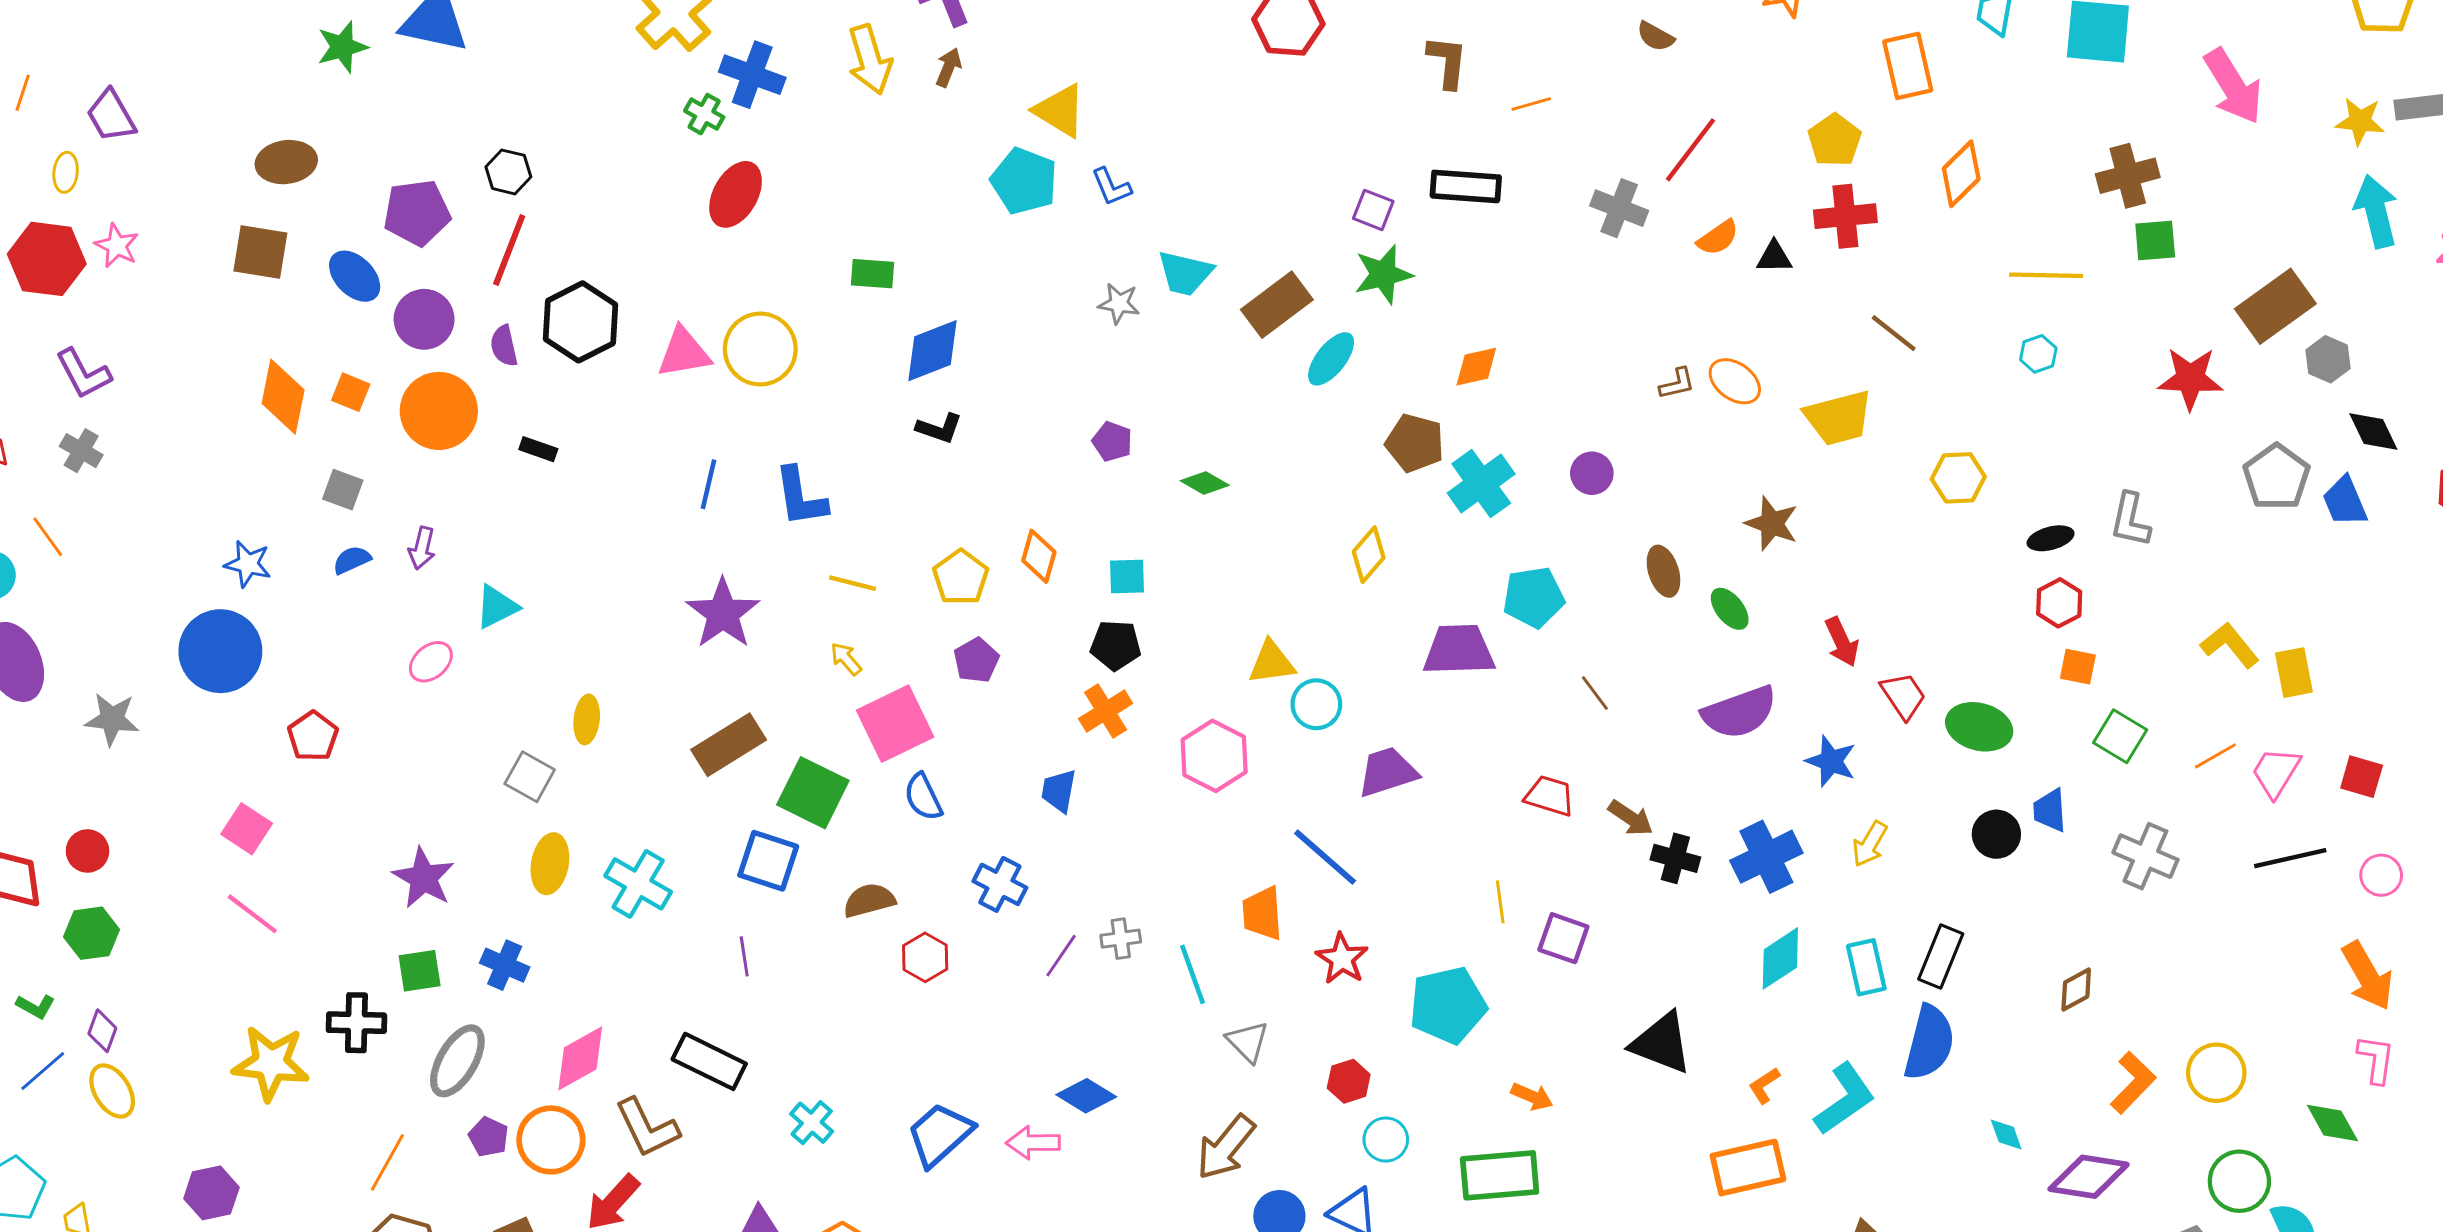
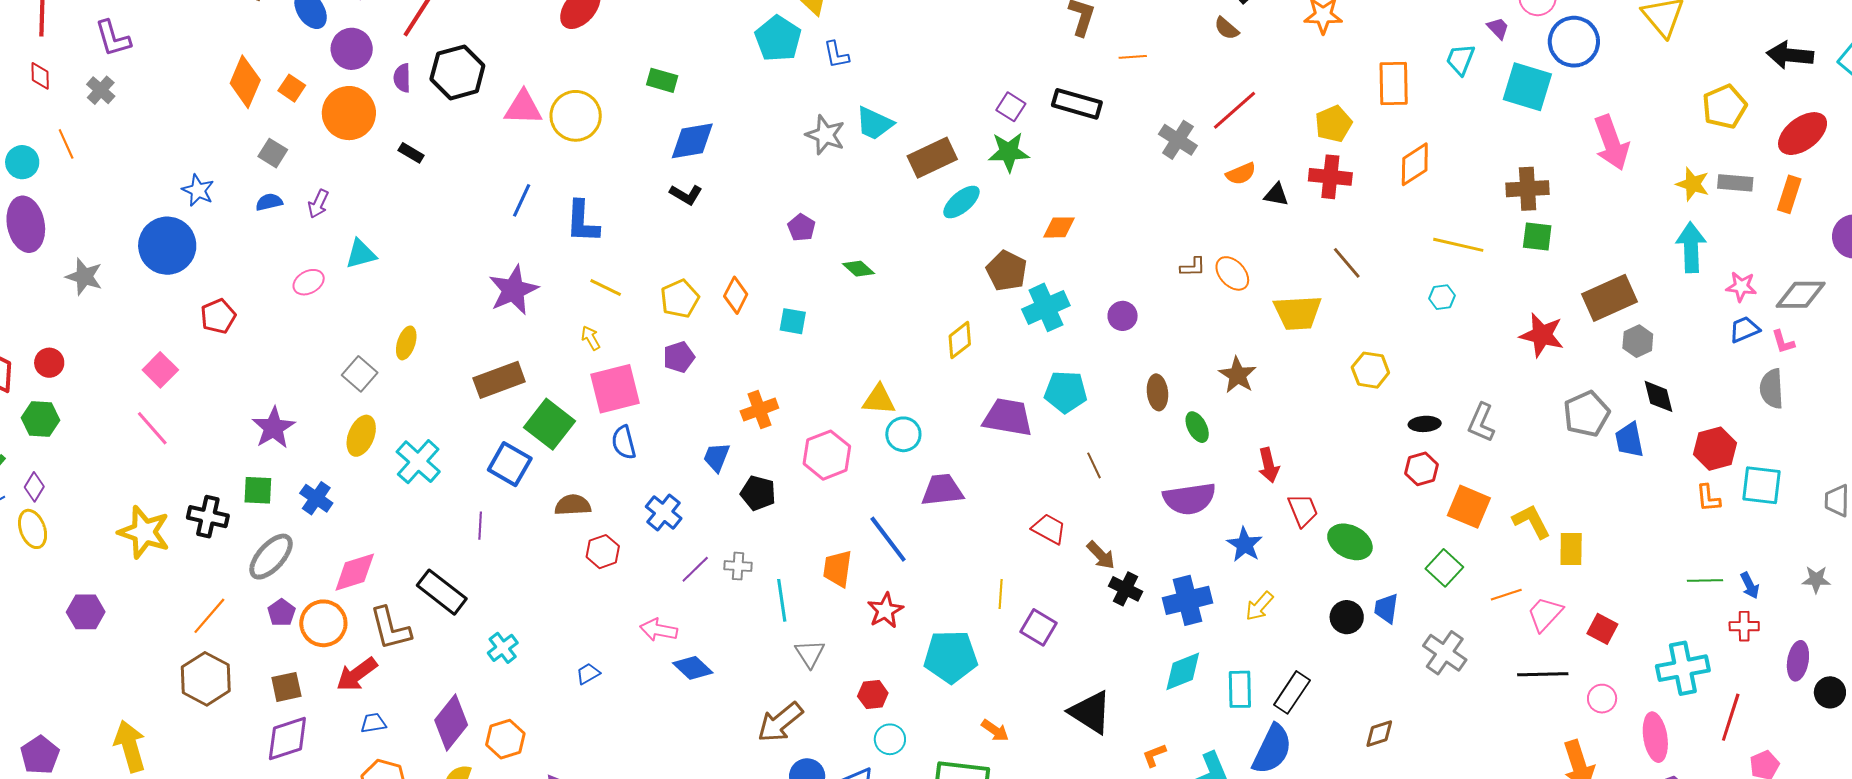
gray star: (1119, 304) -> (825, 135), size x1.4
black pentagon: (1116, 645) -> (758, 493), moved
orange square: (2078, 667) -> (1469, 507), moved, size x1.6
blue trapezoid: (940, 1134) -> (588, 674), size x0.5
pink arrow: (1033, 1143) -> (659, 630), moved

